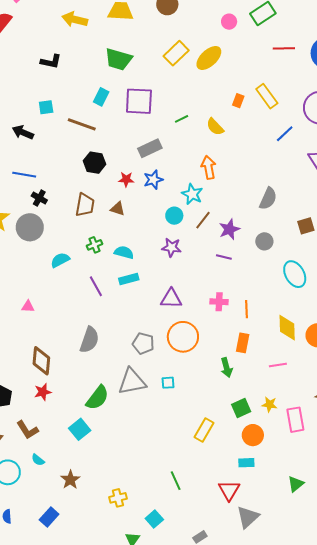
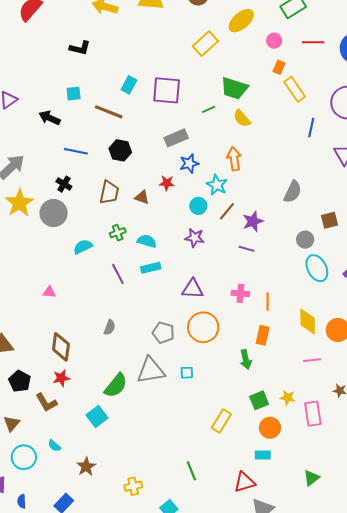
pink circle: (229, 22) -> (274, 41), moved
yellow ellipse: (209, 58) -> (241, 21), moved
green trapezoid: (118, 59) -> (234, 88), moved
orange rectangle: (238, 101) -> (279, 67), moved
blue line: (285, 134) -> (311, 128), turned -36
blue line: (24, 175) -> (76, 151), moved
red star: (126, 179) -> (167, 183), moved
blue star: (153, 180) -> (189, 164), moved
gray circle: (264, 241) -> (305, 240), moved
gray semicircle: (89, 340) -> (110, 327), size x0.6
pink line: (278, 365) -> (312, 360), moved
brown L-shape: (27, 430) -> (46, 402), moved
red triangle: (229, 490) -> (244, 482), turned 40

